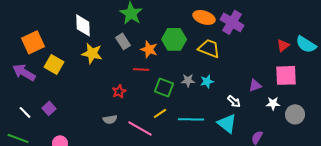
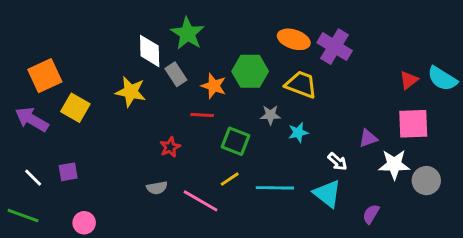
white diamond: (83, 25) -> (150, 51), moved
gray star: (188, 80) -> (270, 115), moved
white star: (273, 103) -> (394, 165), size x1.5
purple square: (49, 108) -> (68, 172), turned 32

